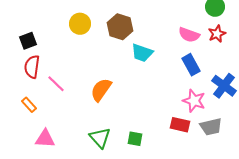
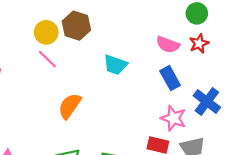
brown hexagon: (120, 27) -> (76, 26), moved
pink line: (56, 84) -> (47, 59), moved

